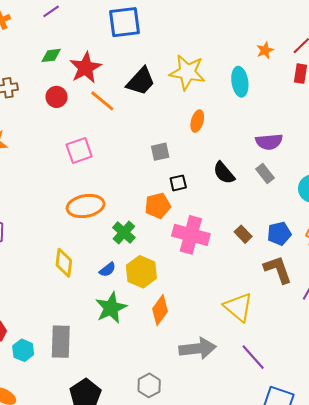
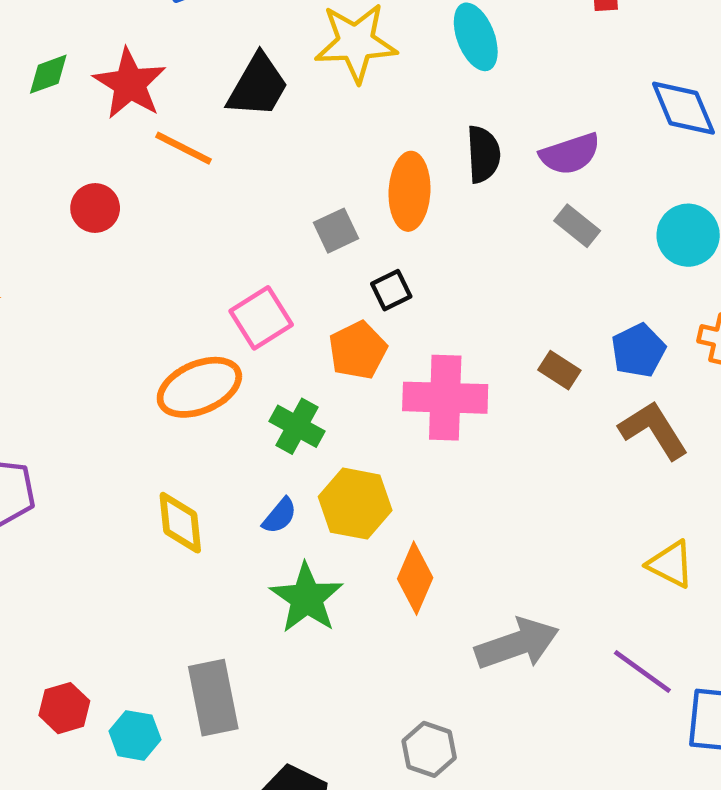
red circle: (56, 97) -> (95, 208), moved
orange ellipse: (197, 121) -> (409, 191), moved, size x1.5
pink square: (79, 150) -> (261, 318), moved
black semicircle: (224, 173) -> (483, 154), moved, turned -130
yellow triangle: (238, 307) -> (671, 564), moved, size x0.7
purple line: (253, 357) -> (642, 671), moved

